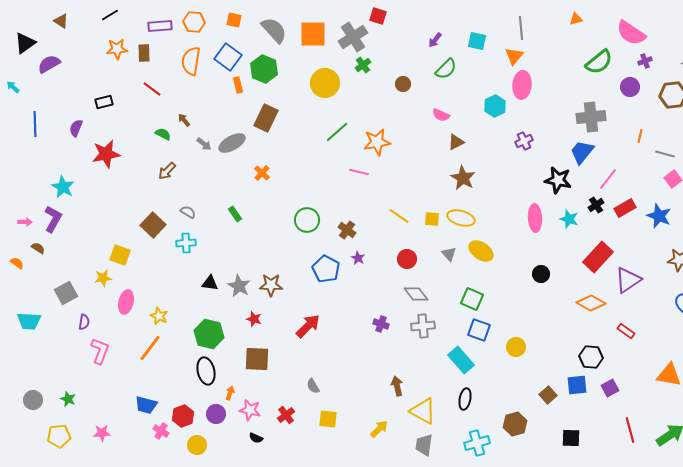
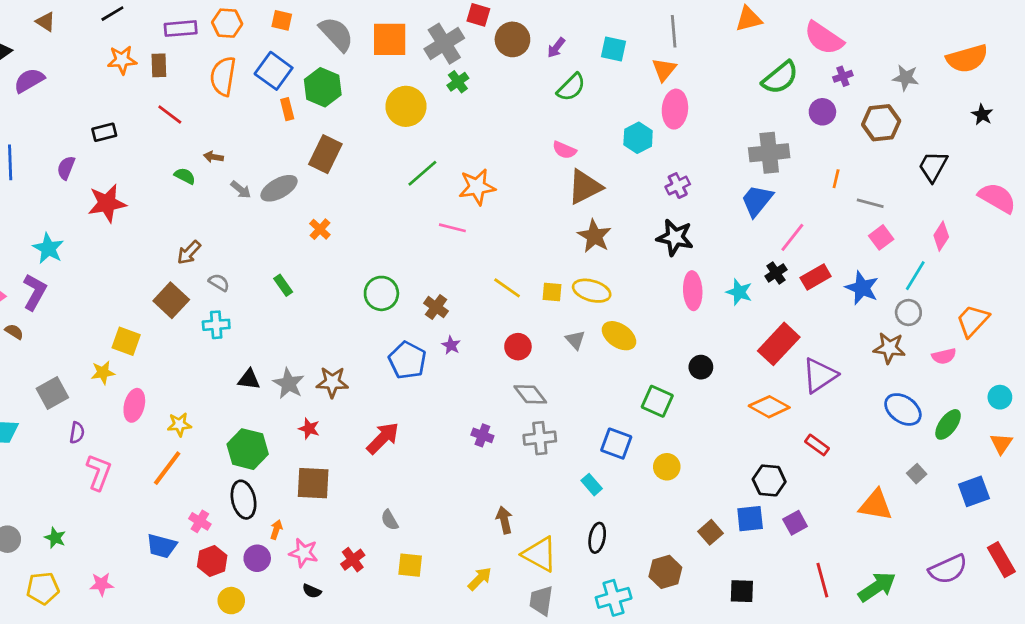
orange triangle: (576, 19) -> (749, 19), size x1.5
brown circle: (403, 84) -> (512, 39), moved, size x1.6
brown arrow: (184, 120) -> (213, 157), turned -40
brown triangle: (456, 142) -> (585, 187), size x1.6
brown arrow: (167, 171) -> (189, 252), moved
black star: (558, 180) -> (675, 237), moved
green square: (472, 299) -> (657, 401), moved
yellow star: (159, 316) -> (179, 424), turned -30
cyan rectangle: (461, 360) -> (592, 485), size x0.6
pink cross: (161, 431) -> (200, 521), moved

